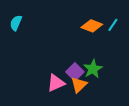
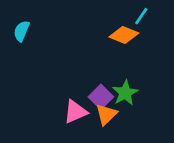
cyan line: (113, 25) -> (141, 16), moved

